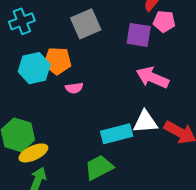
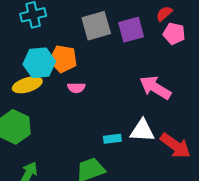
purple square: (139, 35) -> (131, 30), moved, turned -32
cyan rectangle: (117, 134) -> (112, 139), size x0.6
yellow ellipse: (33, 153) -> (27, 85), moved

